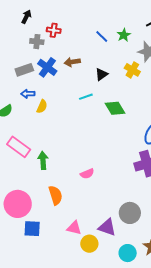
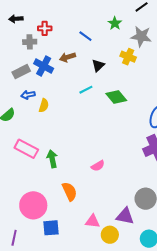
black arrow: (26, 17) -> (16, 19), turned -112
blue line: (102, 36) -> (85, 36), moved

